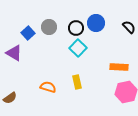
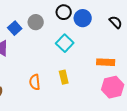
black circle: (76, 28) -> (64, 12), moved
orange semicircle: (48, 87) -> (35, 82), turned -112

